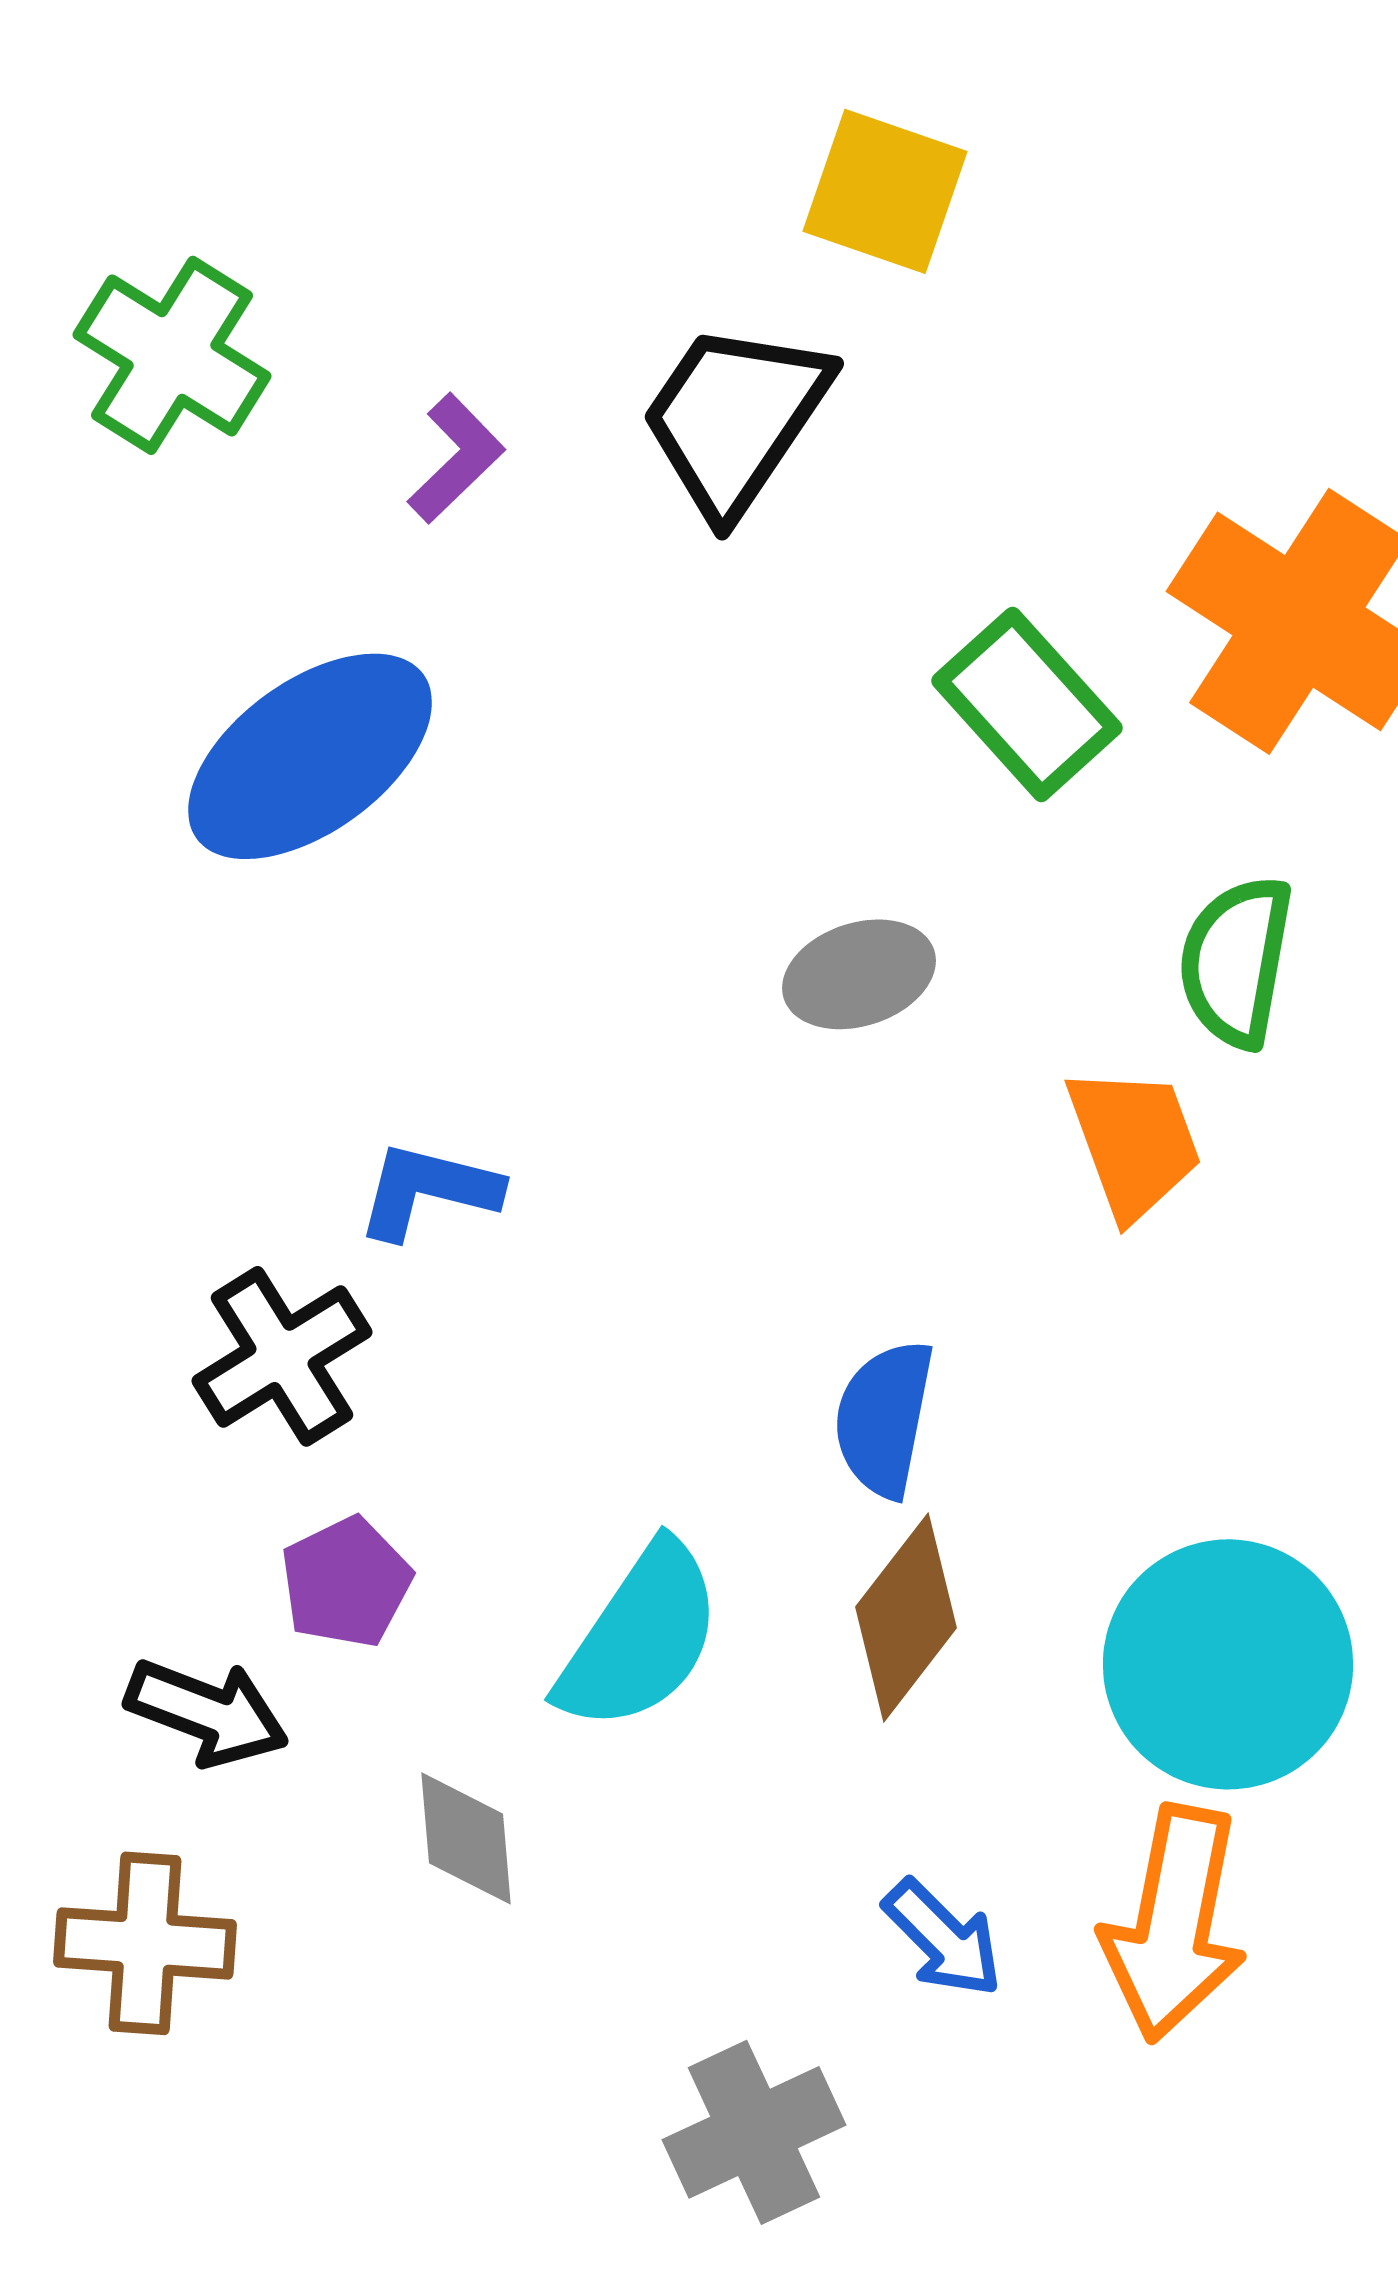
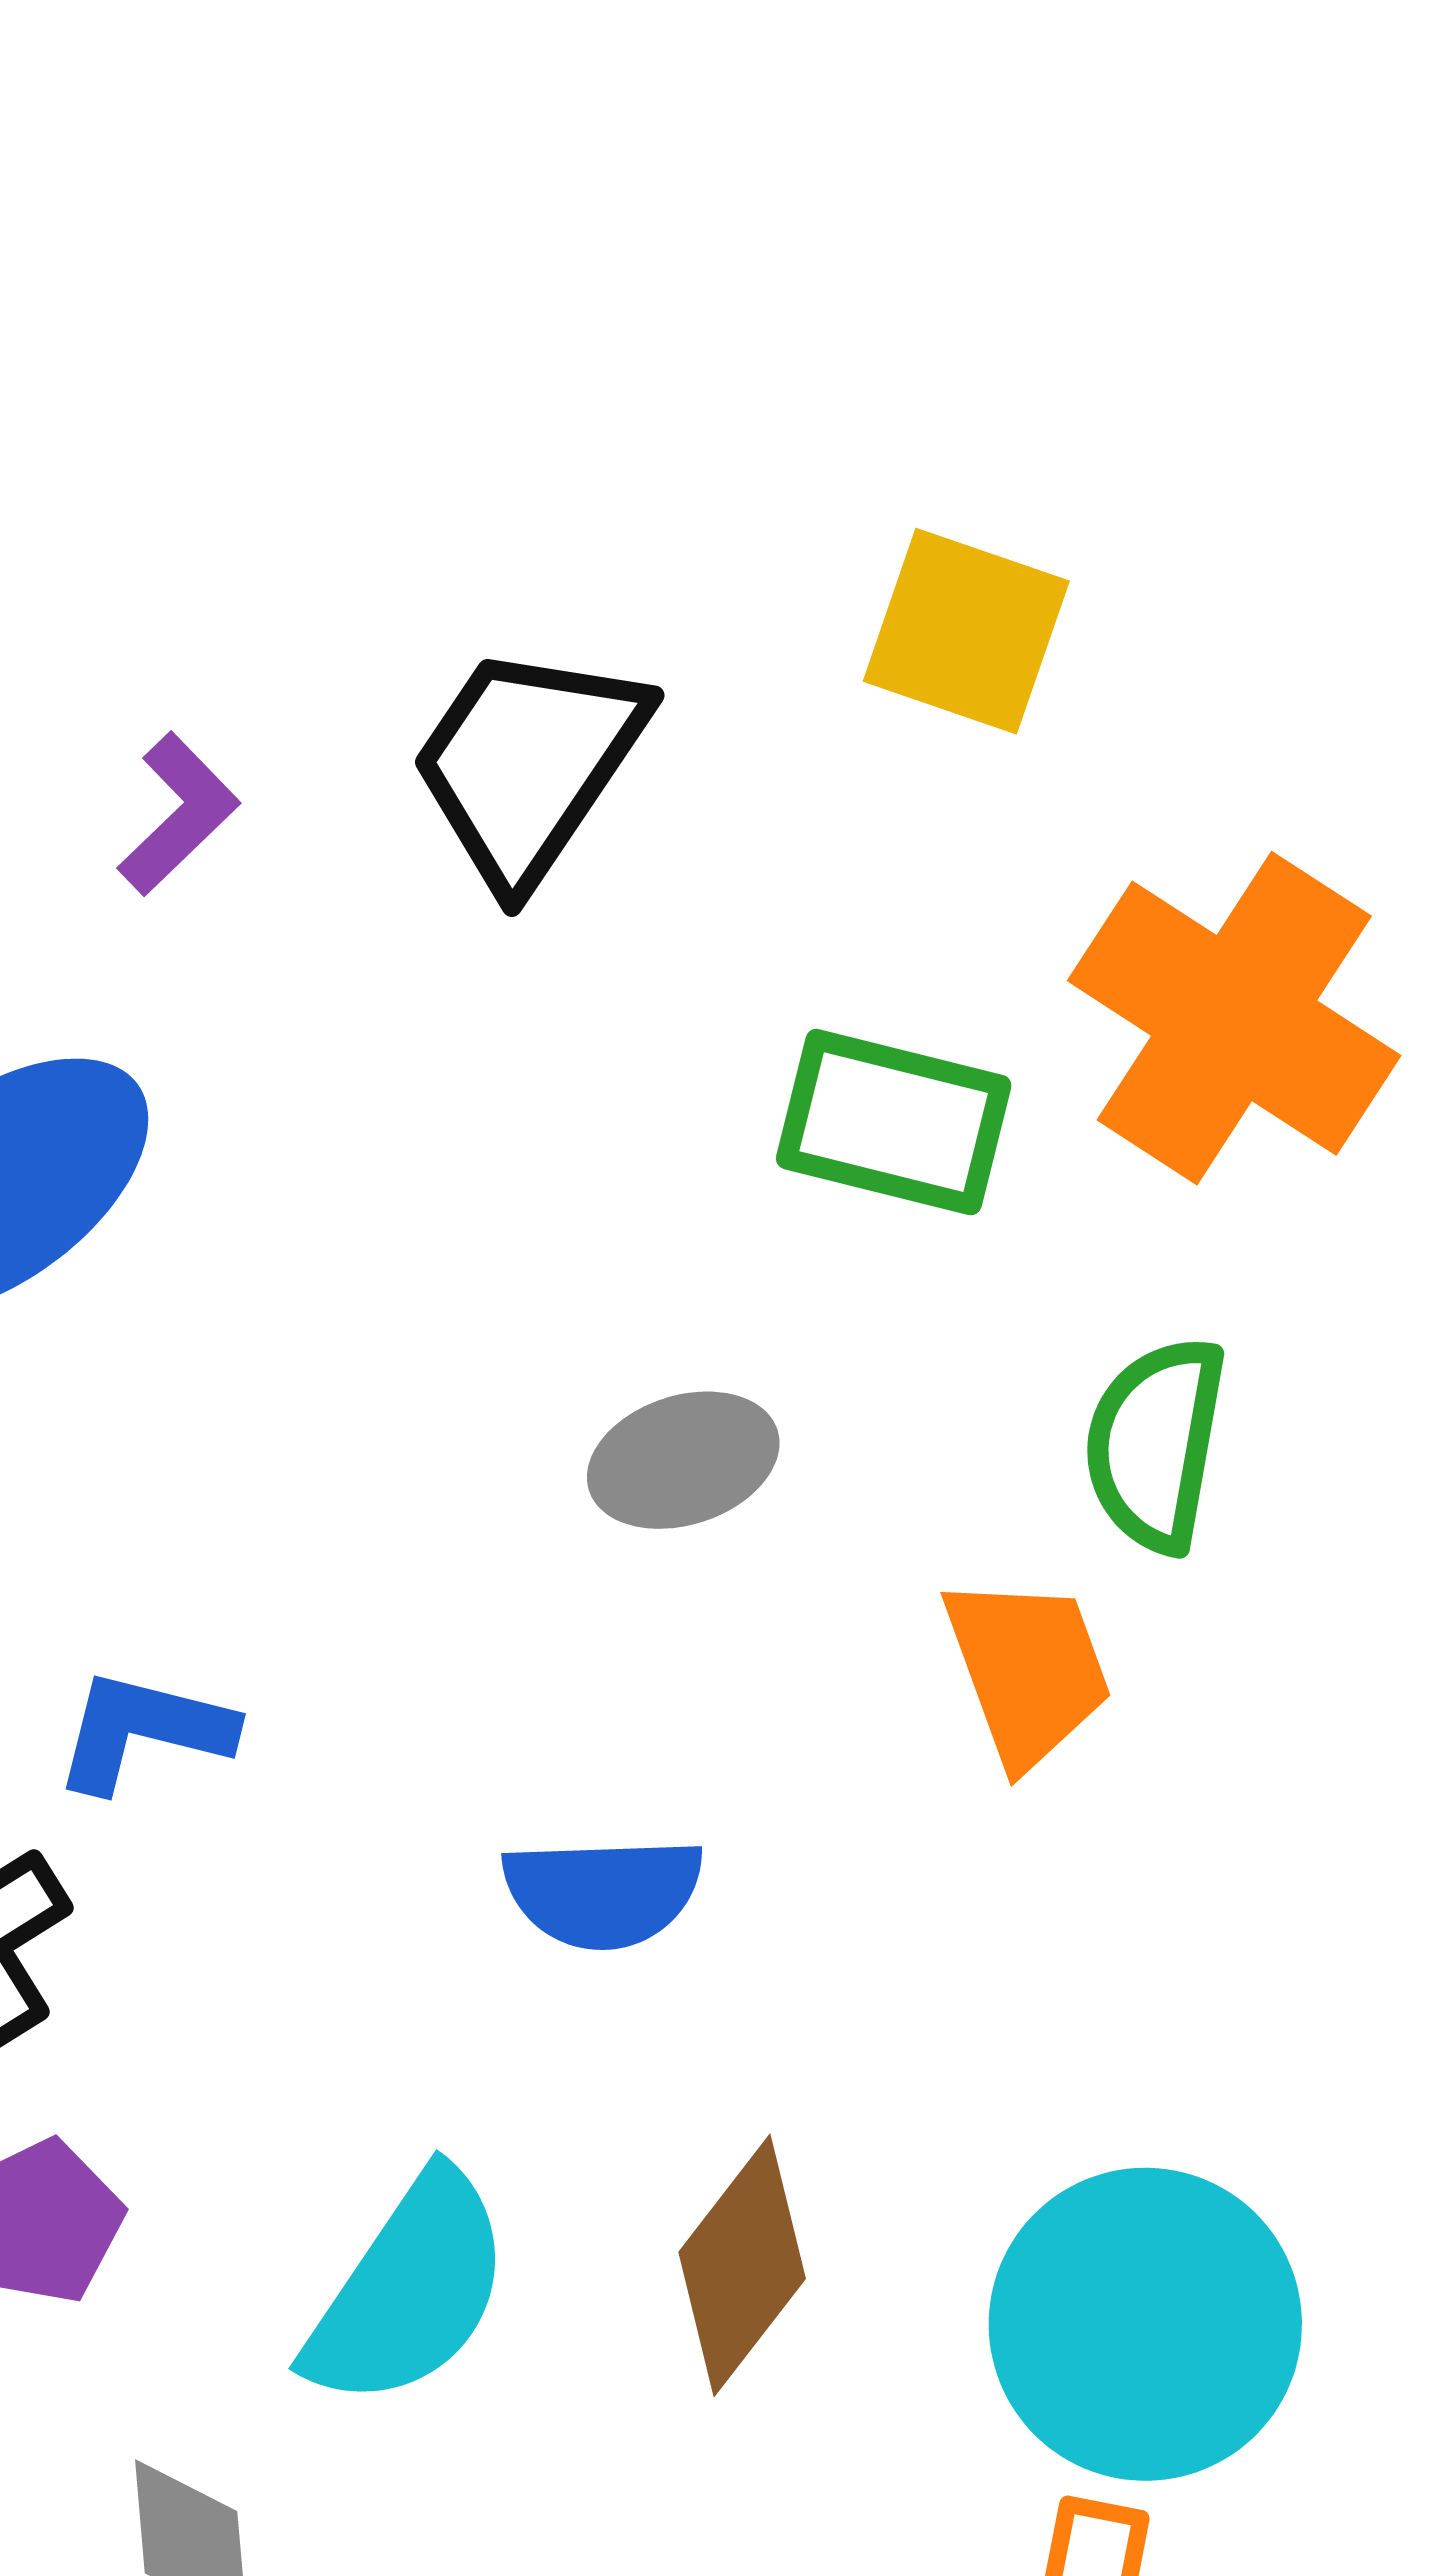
yellow square: (885, 191) -> (966, 631), moved
green rectangle: (1027, 704) -> (894, 1122), turned -34
blue semicircle: (884, 1418) -> (603, 1892), moved, turned -103

